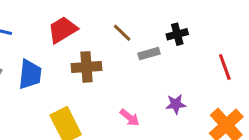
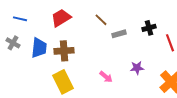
black cross: (177, 34) -> (149, 28), moved
brown cross: (86, 67) -> (64, 51), moved

